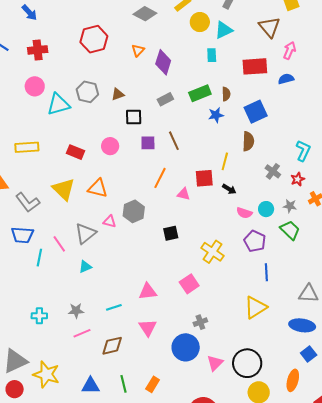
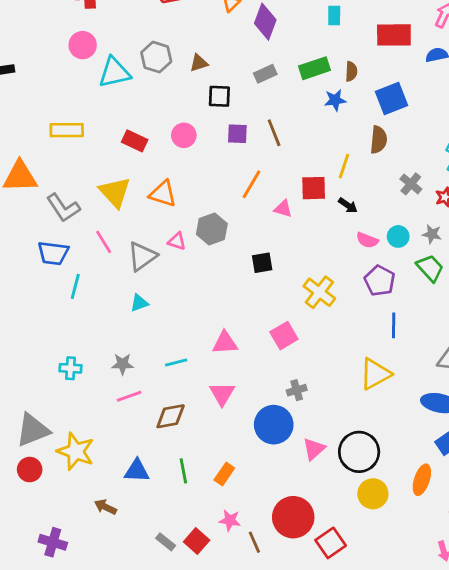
pink line: (59, 244) -> (104, 242), moved

